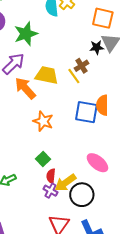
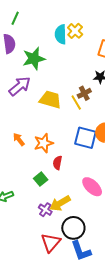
orange arrow: (25, 88) -> (19, 139), moved, size x0.6
orange star: (43, 121) -> (44, 143), turned 30
red semicircle: (51, 176) -> (57, 163), moved
black circle: (82, 195) -> (73, 228), moved

